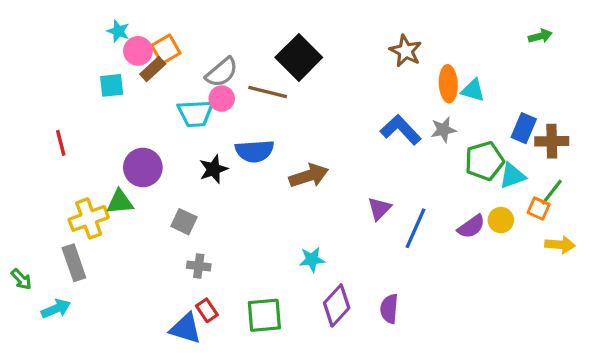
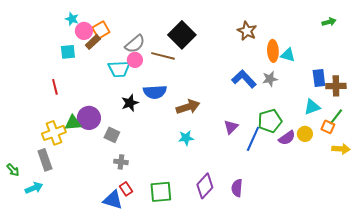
blue rectangle: (524, 128) -> (319, 78), turned -30
red line: (61, 143) -> (55, 87), moved
green pentagon: (484, 161) -> (270, 121), moved
purple circle: (143, 167) -> (89, 118), moved
cyan star: (312, 259) -> (186, 138), moved

